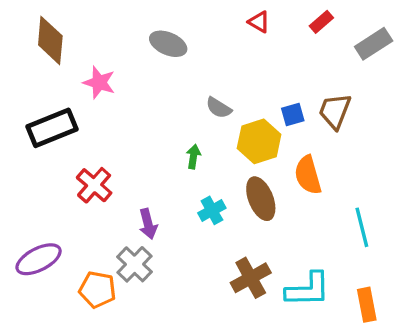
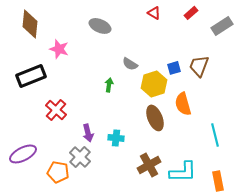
green arrow: (193, 157) -> (109, 85), moved
cyan cross: (212, 210) -> (116, 138), moved, turned 35

